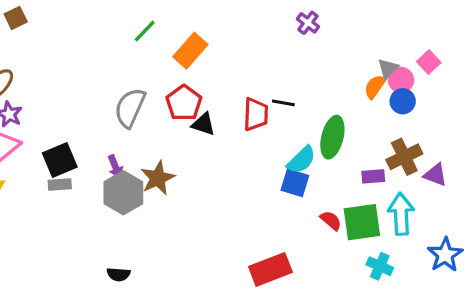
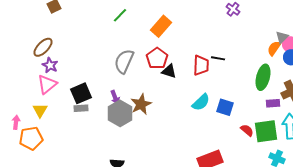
green line: (145, 31) -> (120, 15), moved
green ellipse: (332, 137) -> (263, 77), moved
cyan semicircle: (301, 160) -> (201, 102), moved

